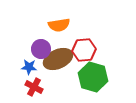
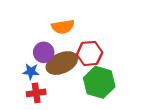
red cross: (34, 87) -> (36, 93), turned -36

